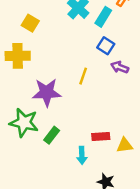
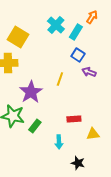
yellow square: (30, 23) -> (18, 37), size x1.5
purple star: (47, 92) -> (31, 92), turned -30
red rectangle: (101, 136) -> (74, 119), moved

